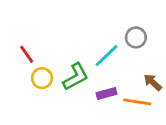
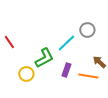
yellow circle: (42, 78) -> (26, 74), moved
purple rectangle: (106, 93) -> (66, 70), turned -56

